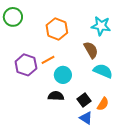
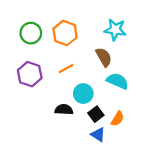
green circle: (13, 17) -> (31, 33), moved
orange line: (48, 60) -> (66, 68), moved
cyan circle: (63, 75) -> (83, 94), moved

